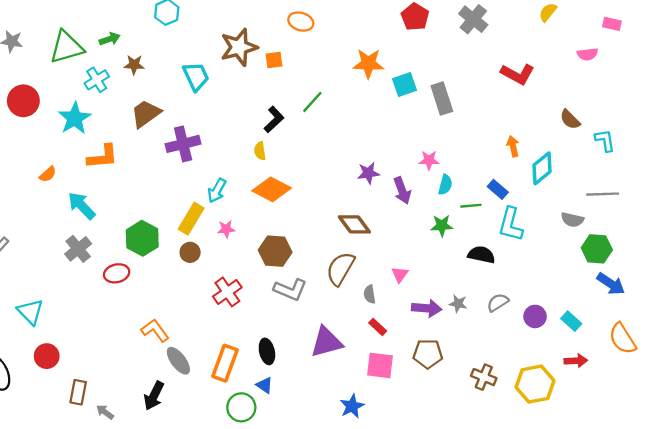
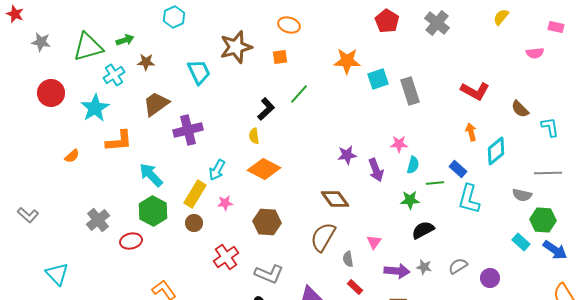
orange square: (274, 60) -> (280, 57), moved
red L-shape: (518, 74) -> (475, 91), moved
cyan arrow: (82, 206) -> (151, 175), moved
black semicircle: (481, 255) -> (423, 230), moved, turned -40
gray L-shape: (290, 290) -> (269, 274), moved
cyan rectangle: (571, 321) -> (521, 242), moved

